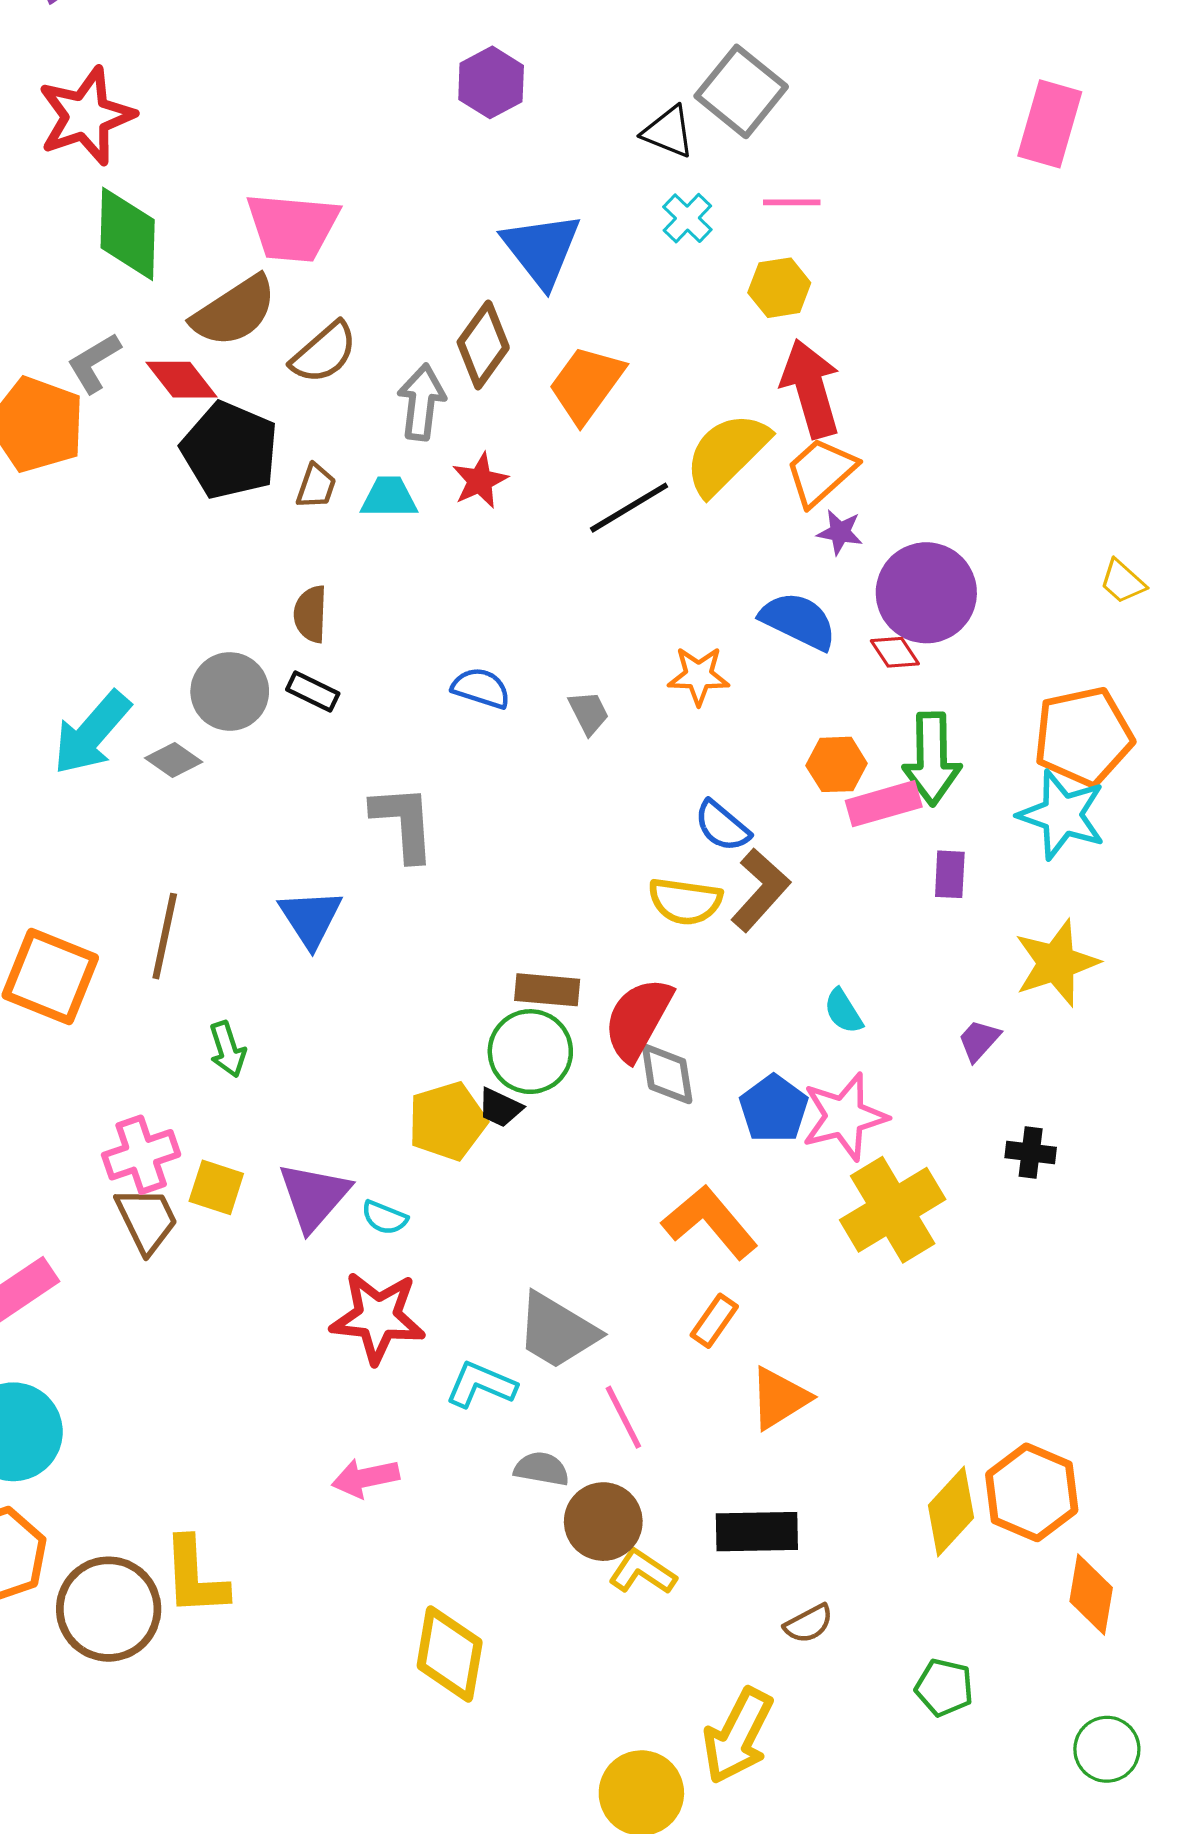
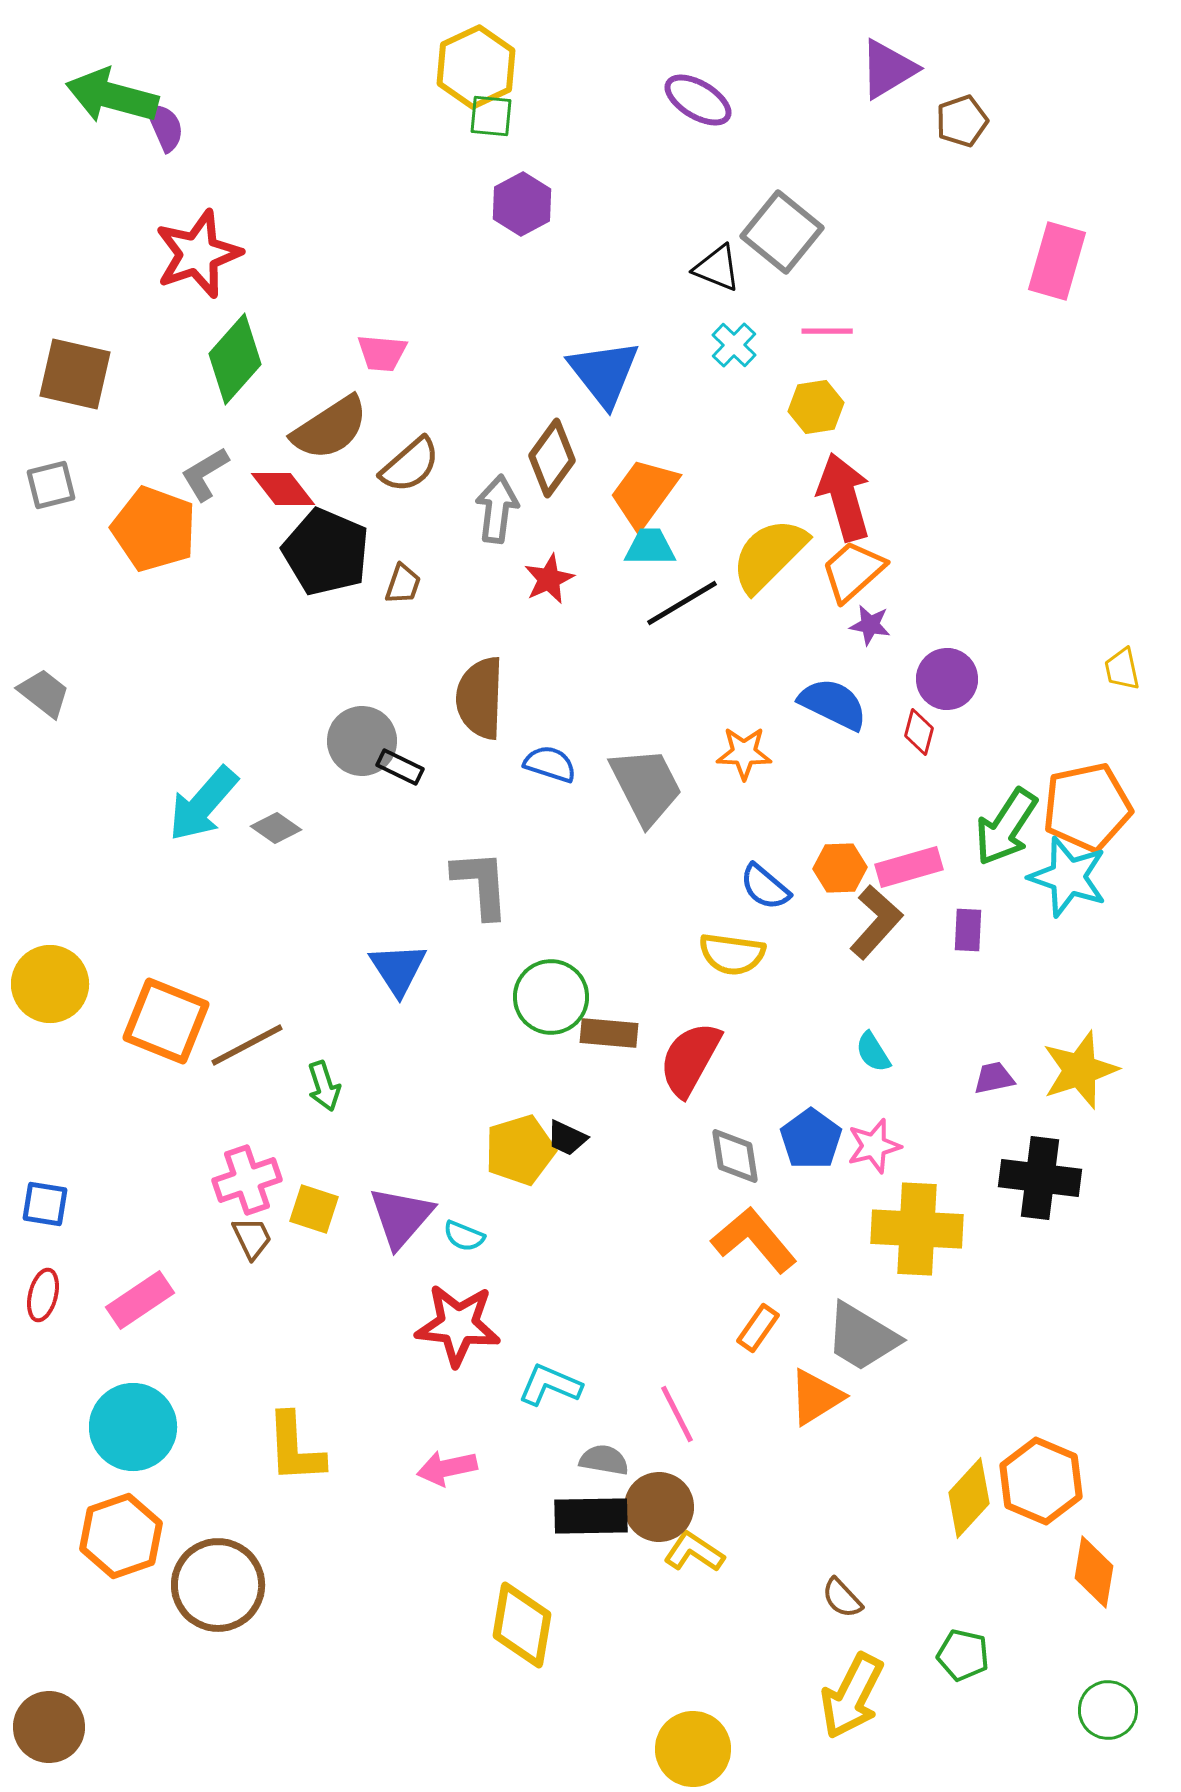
purple hexagon: (491, 82) -> (522, 204), moved
pink trapezoid: (293, 227) -> (382, 353), size x0.6
green diamond: (128, 234) -> (235, 359), turned 40
cyan trapezoid: (389, 497) -> (650, 547), moved
yellow trapezoid: (1123, 582) -> (1122, 669), turned 36
purple circle: (926, 593) -> (947, 679), size x0.7
brown semicircle: (310, 614) -> (480, 698), moved, size x1.6
red diamond: (895, 652) -> (919, 732), turned 48
gray circle: (230, 691) -> (362, 741), moved
gray trapezoid: (589, 713) -> (646, 786), size x2.0
green arrow: (932, 759) -> (1006, 827), moved, turned 34
orange hexagon: (837, 764) -> (840, 868), moved
brown L-shape: (760, 890) -> (876, 922), moved
brown line: (165, 936) -> (247, 1045), moved, turned 50
yellow star: (1056, 963) -> (1080, 1070), moved
purple trapezoid: (979, 1040) -> (994, 1078), turned 36
green circle: (530, 1052) -> (551, 997), moved
gray diamond: (667, 1074) -> (735, 1156), moved
pink star: (844, 1117) -> (874, 1146), size x0.7
black cross: (1031, 1153) -> (1040, 1178), size x1.8
yellow cross: (893, 1210) -> (917, 1229), turned 34
brown trapezoid: (147, 1220) -> (252, 1238), size x0.7
gray trapezoid: (557, 1331) -> (862, 1337), moved
black rectangle: (757, 1532) -> (591, 1516), moved
yellow L-shape: (195, 1577) -> (295, 1448), moved
brown semicircle: (809, 1624) -> (842, 1598), turned 75
yellow arrow: (738, 1736) -> (852, 1696), moved

